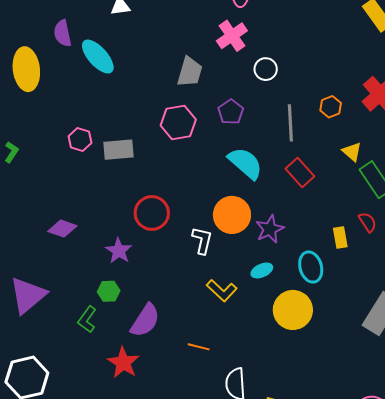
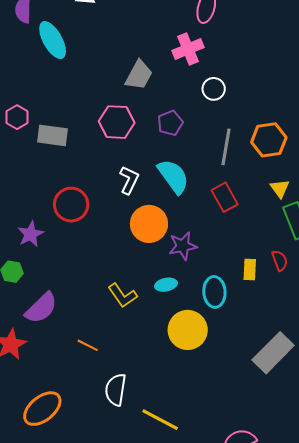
orange hexagon: (331, 107) -> (269, 140), size x1.6
white L-shape: (202, 240) -> (129, 180), moved

